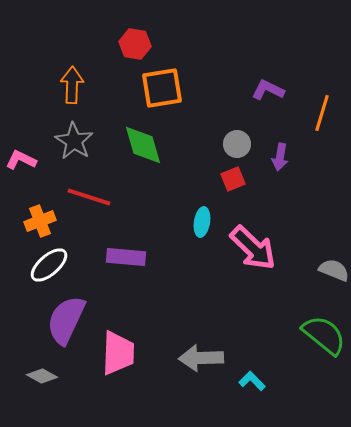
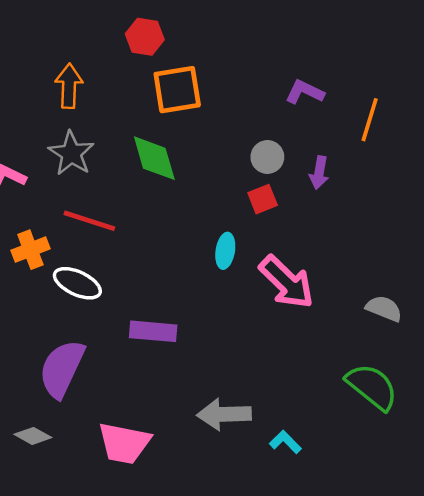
purple rectangle: (126, 257) -> (153, 331), moved
white ellipse: (49, 265) -> (77, 283), moved, turned 66
pink trapezoid: (118, 353) -> (124, 443), moved, turned 99

